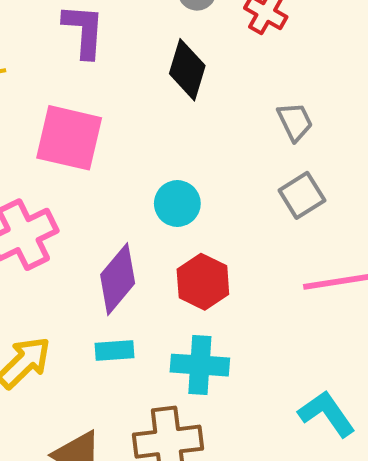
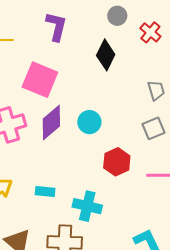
purple diamond: (118, 279) -> (51, 122), moved
red hexagon: (203, 282) -> (117, 162), moved

